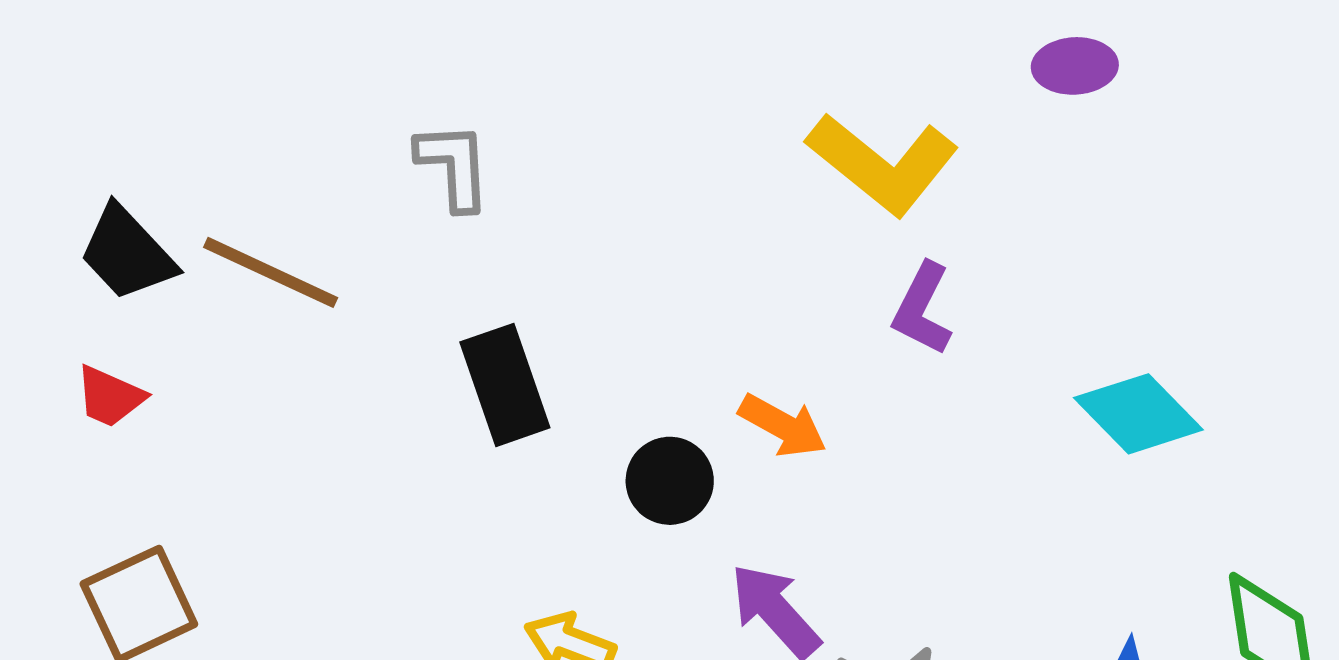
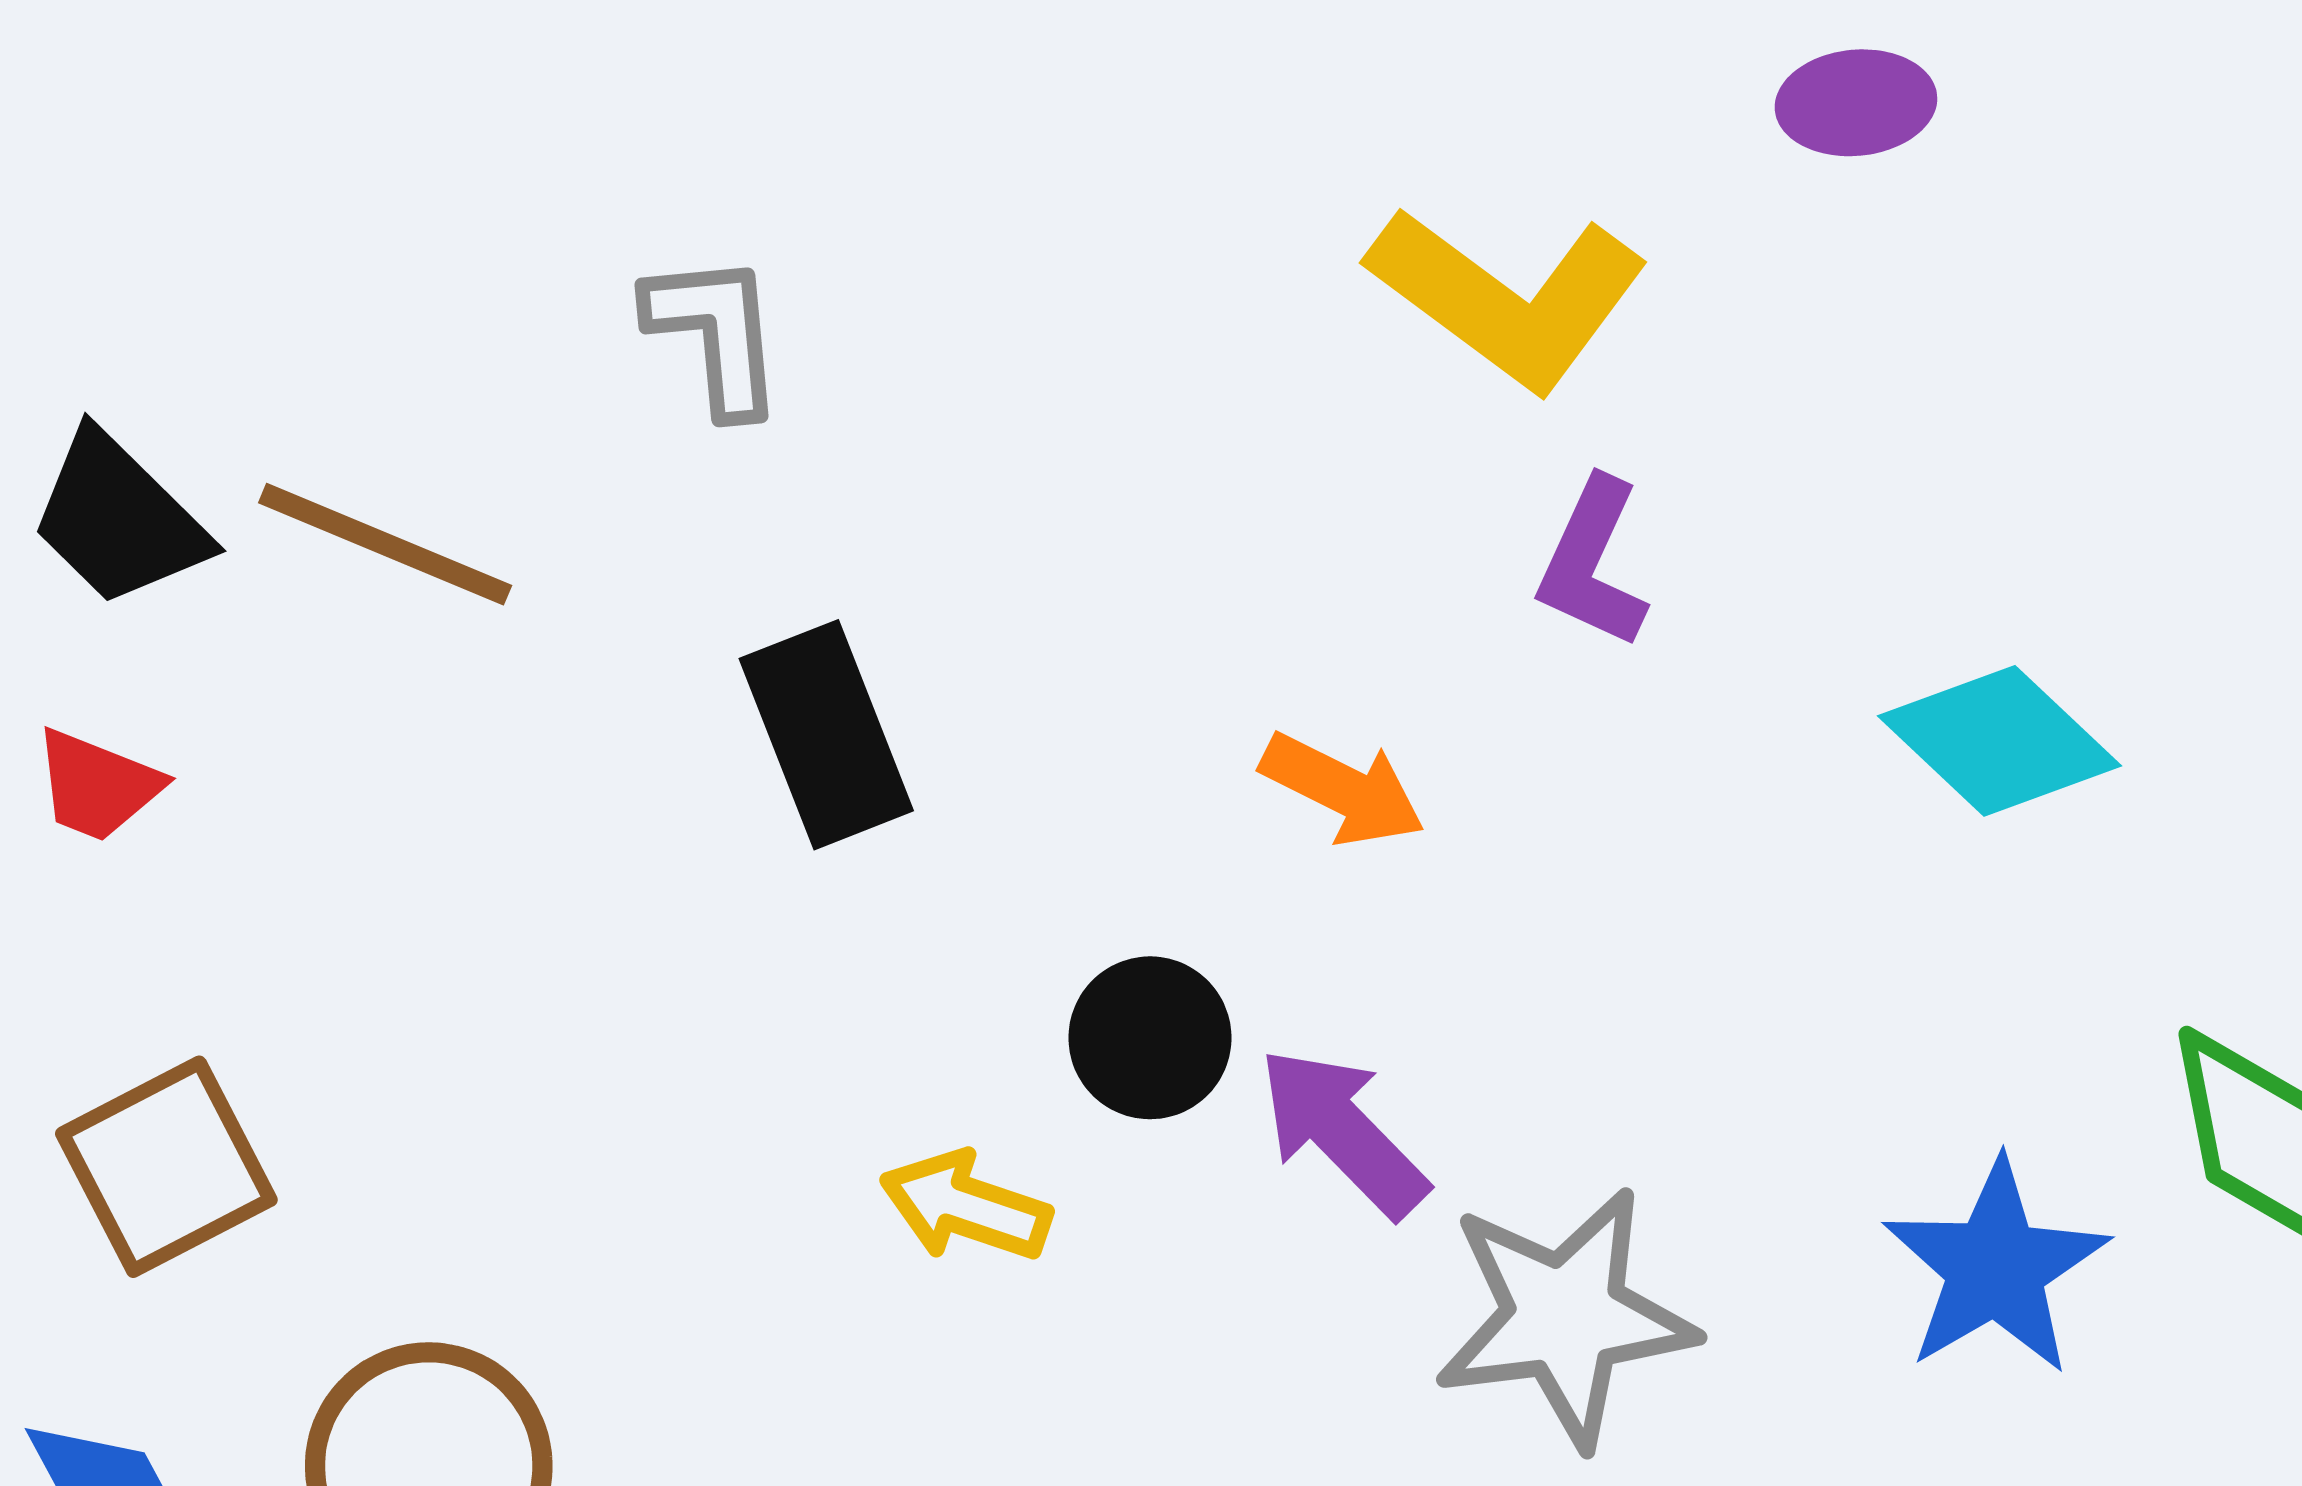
black circle: (670, 481) -> (1150, 1038), moved

